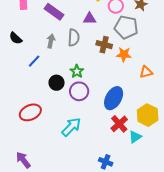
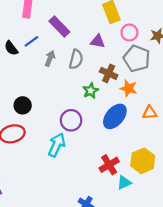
blue line: (34, 61) -> (31, 41), moved
green star: (77, 71) -> (91, 91), moved
black circle: (57, 83) -> (23, 105), moved
blue ellipse: (114, 98) -> (115, 116), moved
cyan arrow: (71, 127) -> (57, 145), moved, turned -30

